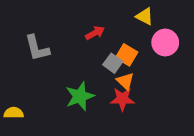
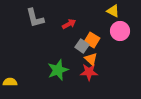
yellow triangle: (145, 16) -> (113, 11), moved
gray L-shape: (37, 48) -> (35, 18), moved

